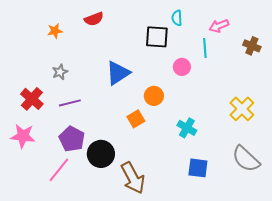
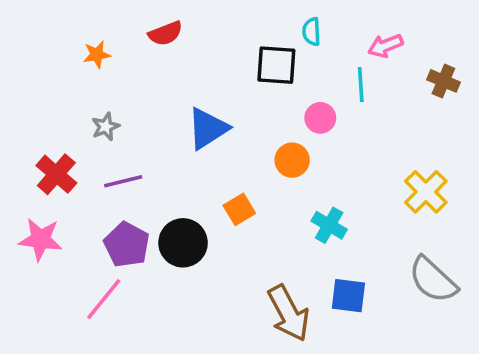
orange circle: (154, 96) -> (292, 160), moved
black circle: (101, 154) -> (183, 243), moved
brown arrow: (133, 178) -> (289, 313), moved

